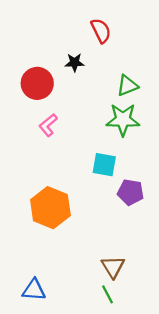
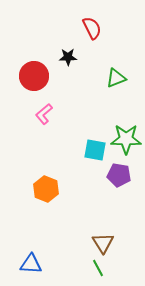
green star: (123, 120) -> (126, 139), moved
orange hexagon: (50, 208) -> (46, 189), size x0.7

